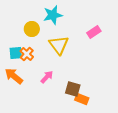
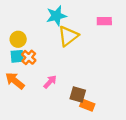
yellow circle: (32, 29) -> (18, 39), moved
pink rectangle: (94, 32) -> (104, 21), moved, turned 32
yellow triangle: (59, 45) -> (68, 36), moved, turned 30

